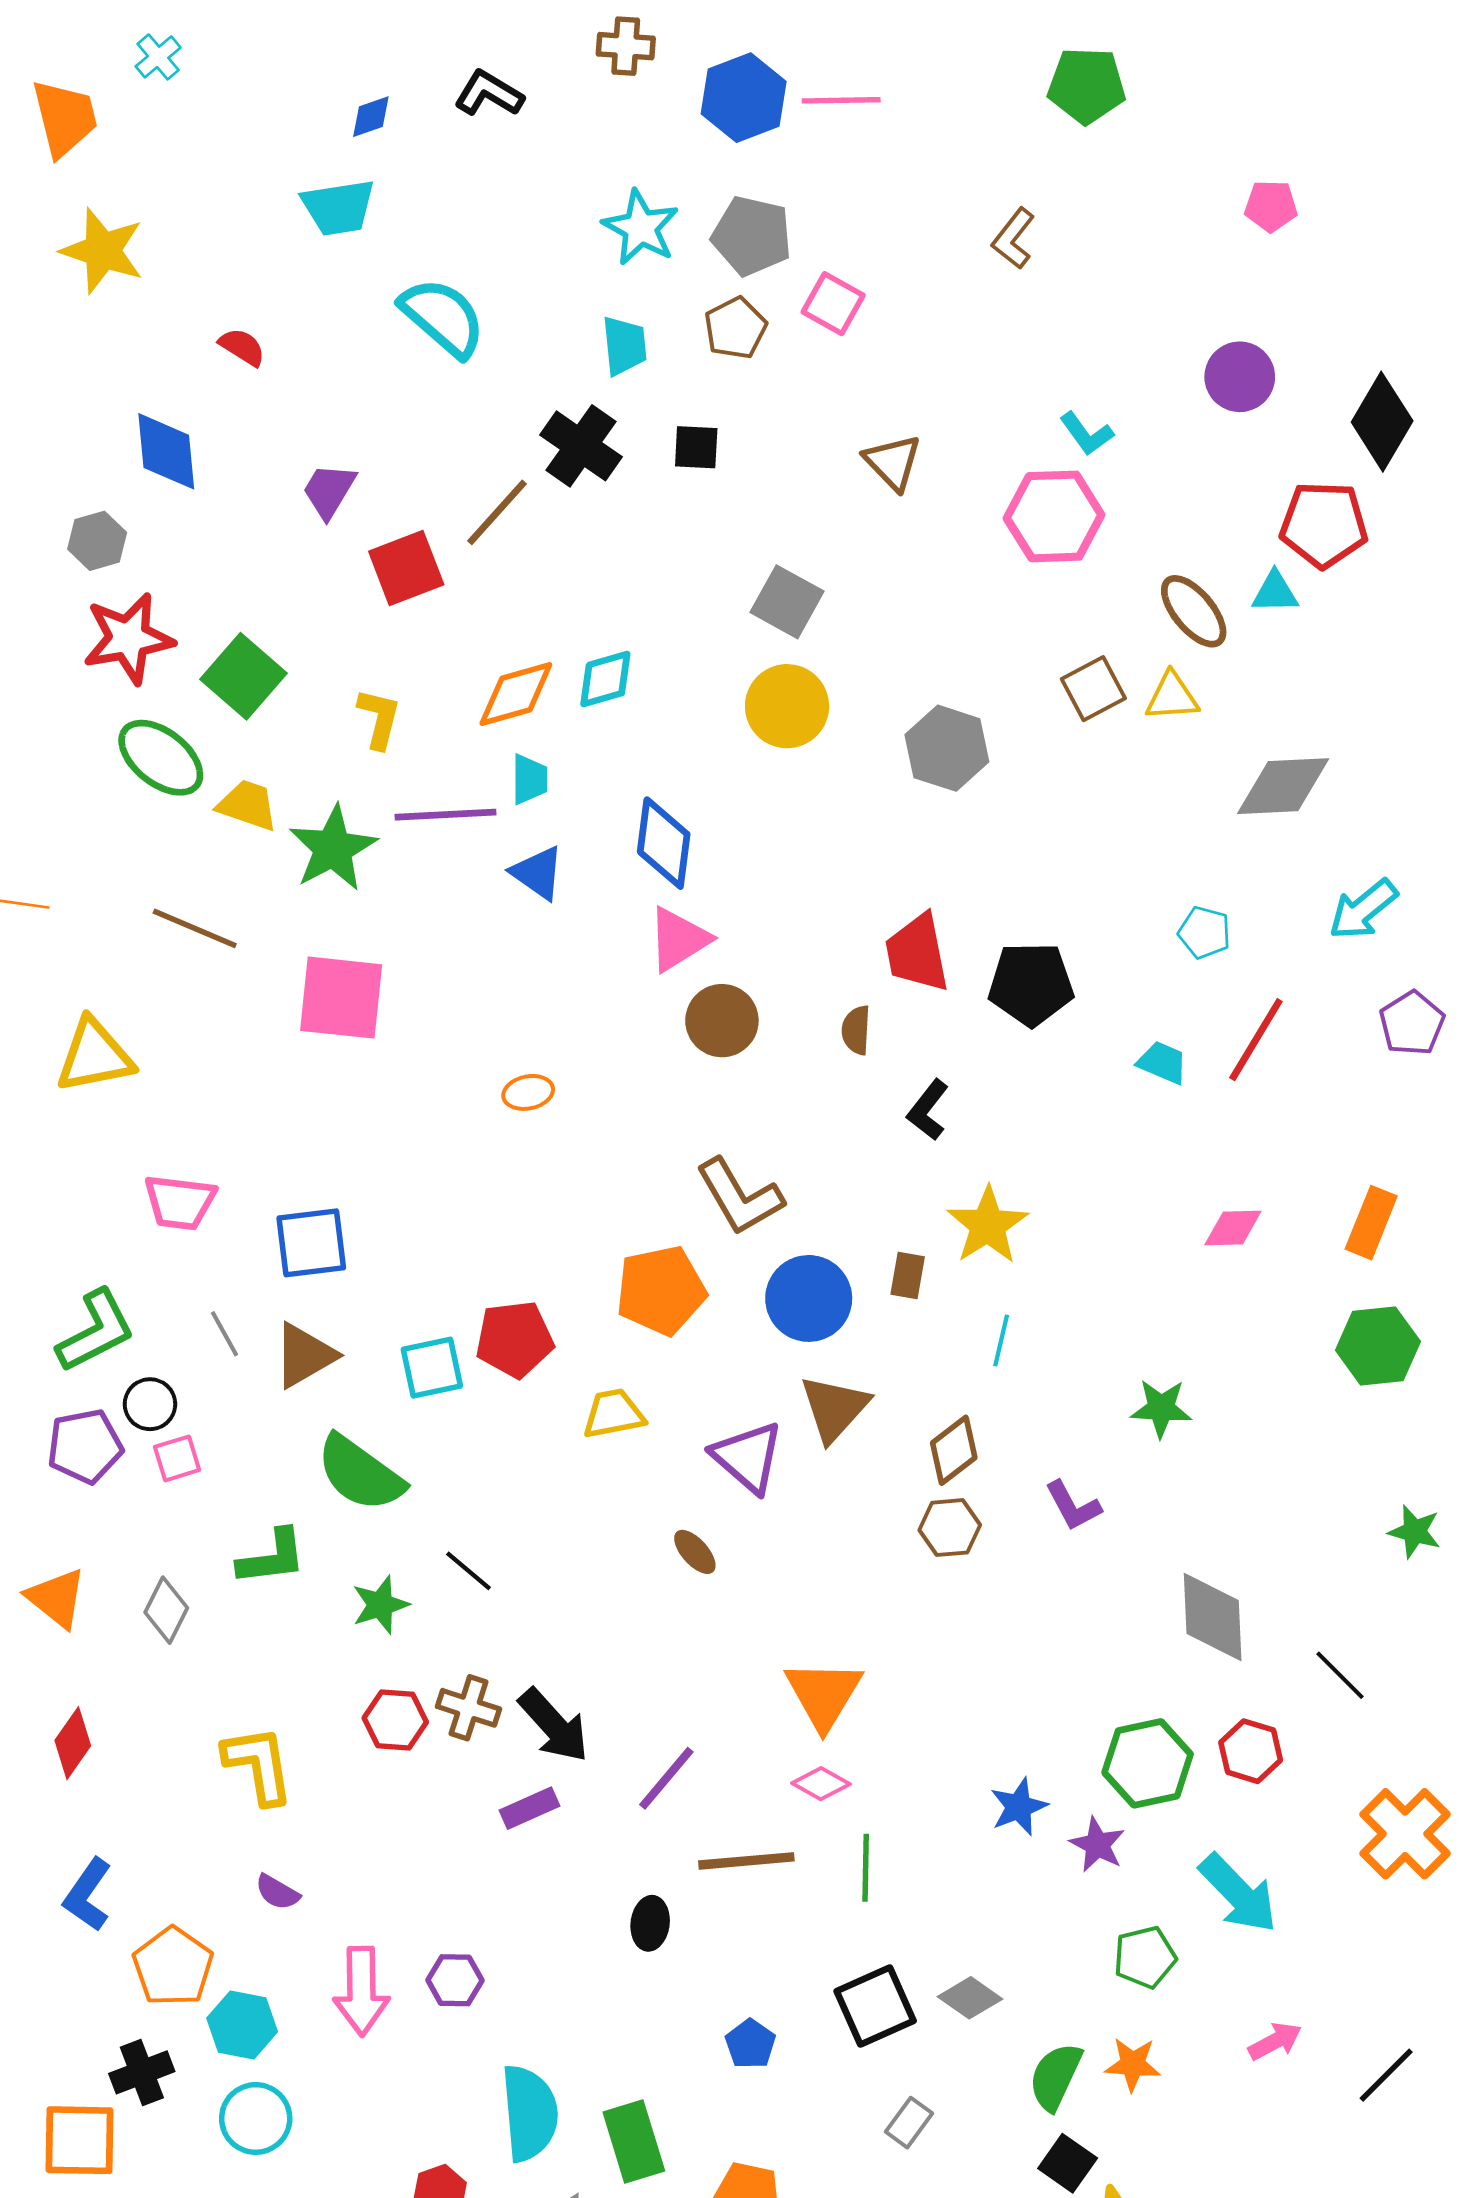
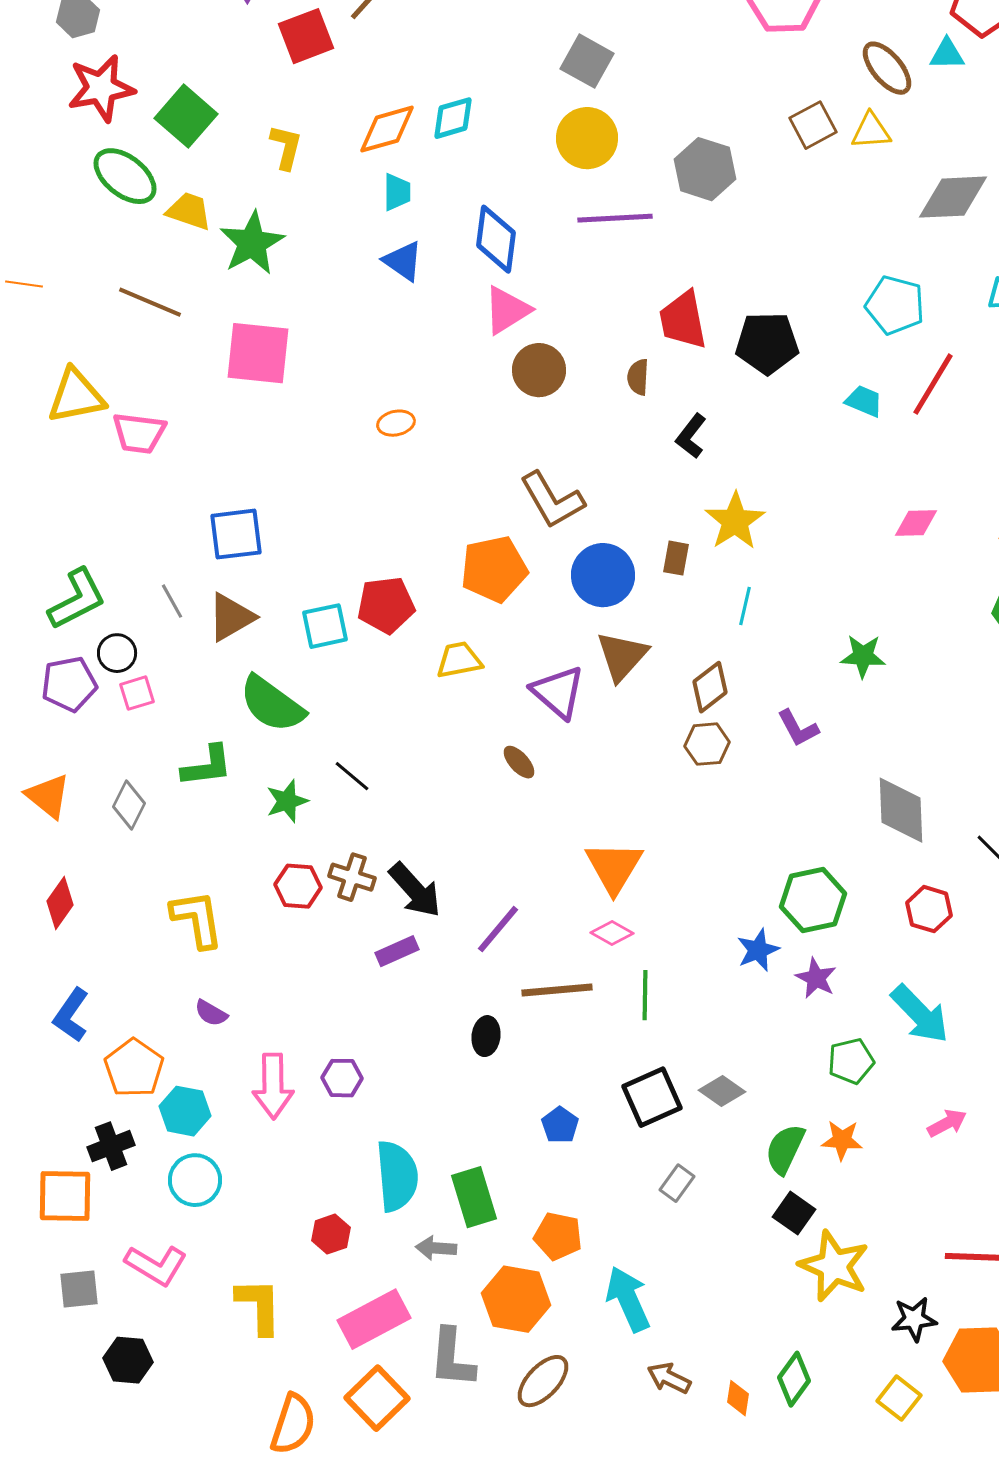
purple line: (445, 815) -> (615, 218), moved
cyan pentagon: (1204, 933) -> (895, 305), size x1.5
pink trapezoid: (180, 1202) -> (139, 433), moved
green hexagon: (1148, 1763) -> (813, 900), moved

